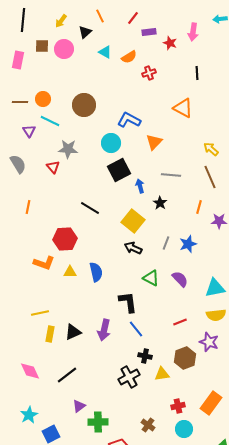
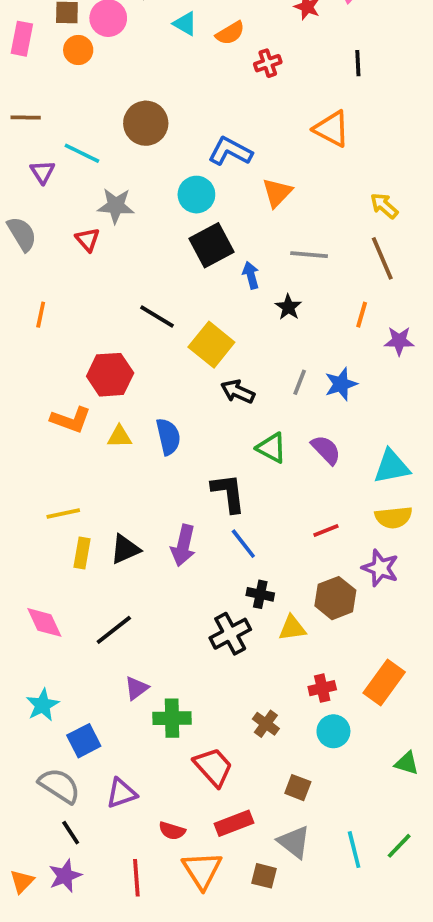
orange circle: (43, 99) -> (78, 50), moved
yellow square: (133, 221) -> (211, 345), moved

